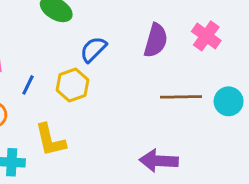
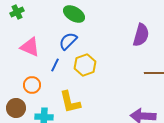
blue semicircle: (93, 49) -> (68, 41), moved

